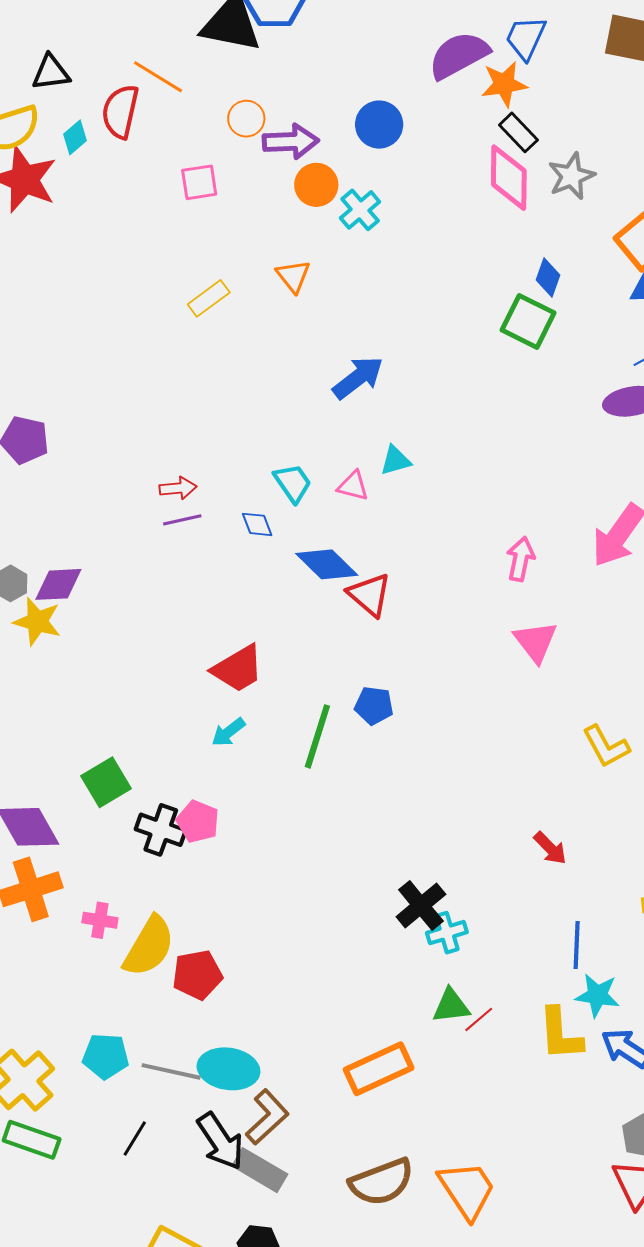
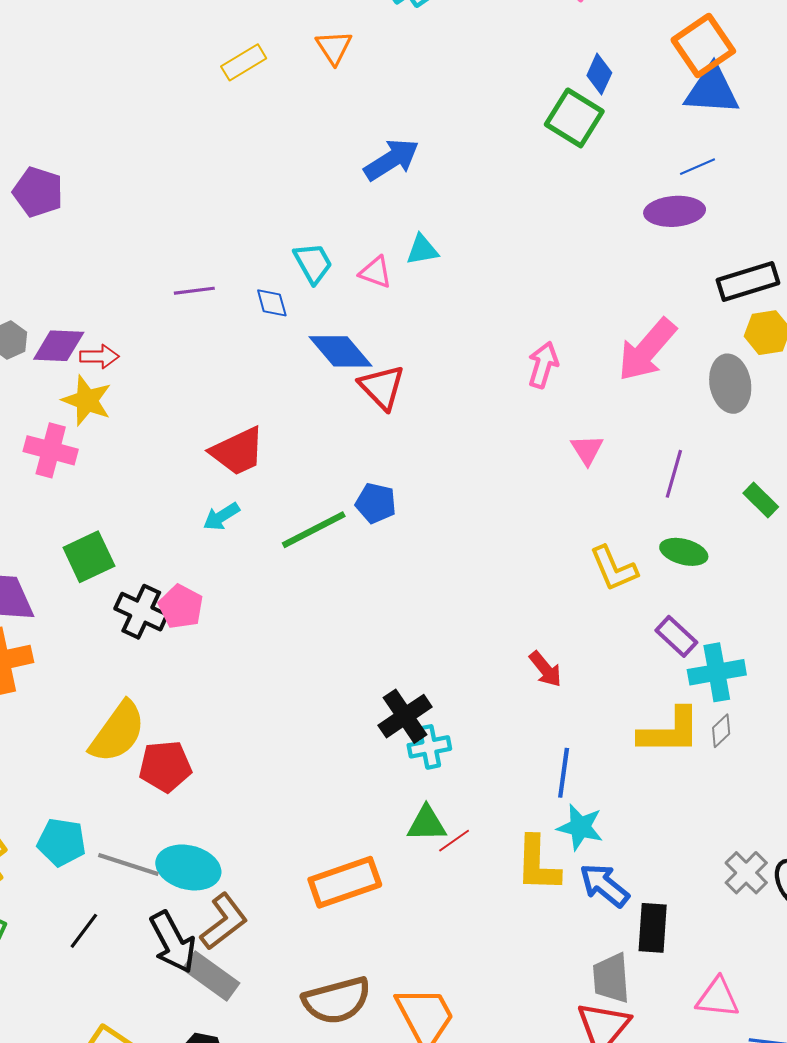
red arrow: (178, 488) -> (99, 356), moved
yellow star: (37, 621) -> (87, 400), moved
pink triangle: (536, 642) -> (587, 450), moved, size x0.7
green line: (317, 736) -> (314, 530), turned 40
pink cross: (100, 920) -> (51, 450), moved, size x1.4

